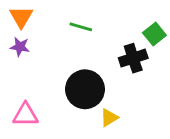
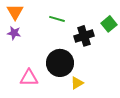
black cross: (133, 58) -> (84, 36), moved
pink triangle: (25, 115) -> (29, 78), moved

